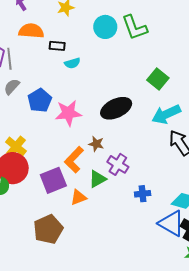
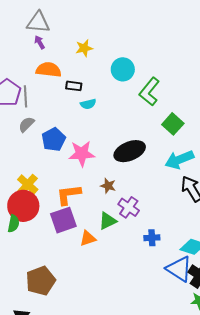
green L-shape: (135, 27) -> (149, 92), moved, turned 56
orange L-shape: (74, 160) -> (69, 195), moved, turned 36
brown pentagon: (48, 229) -> (41, 281), moved

